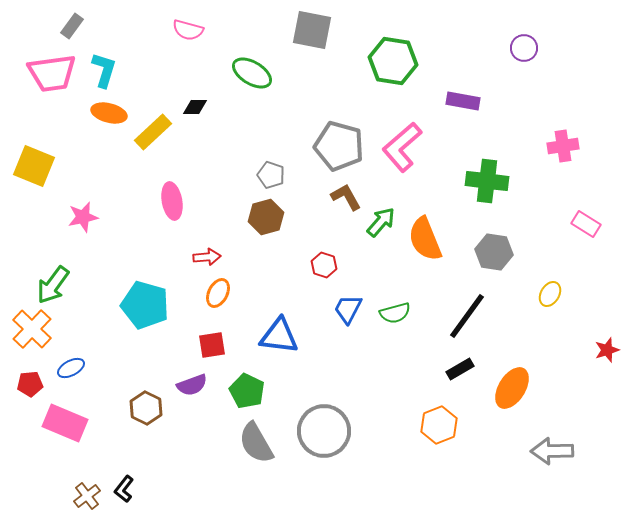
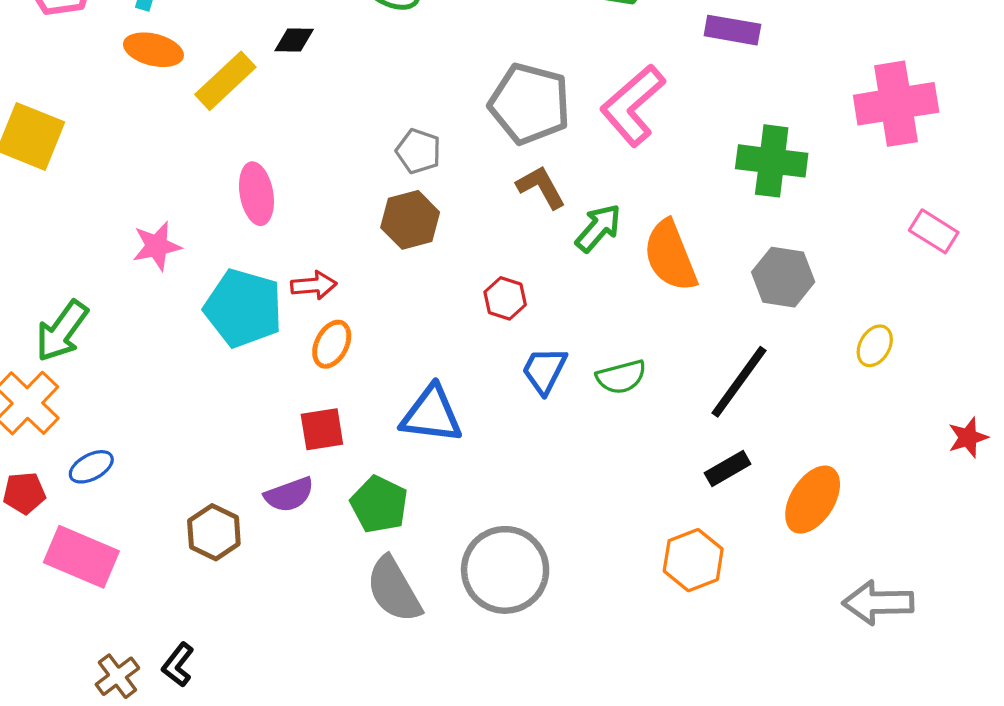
pink cross: (563, 146) -> (896, 104), size x1.6
pink star: (83, 217) -> (157, 246), moved
cyan pentagon: (145, 305) -> (243, 308), moved

